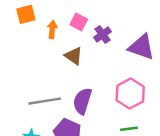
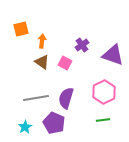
pink square: (79, 22) -> (65, 63), moved
brown triangle: (74, 56) -> (42, 62), moved

